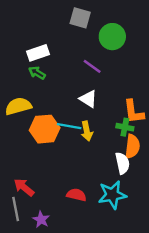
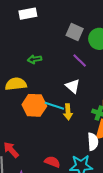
gray square: (80, 18) -> (75, 32), moved
white rectangle: (38, 53) -> (28, 14), moved
green arrow: (37, 73) -> (35, 59), turned -48

